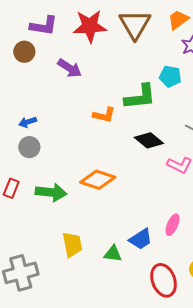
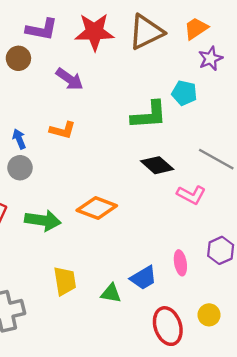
brown triangle: (135, 24) -> (146, 32), turned 32
orange L-shape: (104, 115) -> (63, 130), moved
blue arrow: (28, 122) -> (19, 139), turned 84
pink ellipse: (172, 225) -> (180, 263), turned -35

